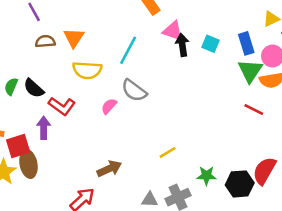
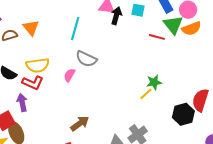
black arrow: (182, 45) -> (116, 16), turned 36
yellow semicircle: (87, 70) -> (38, 65), moved
red line: (254, 109) -> (157, 37), moved
yellow line: (168, 152) -> (146, 94), moved
green star: (206, 176) -> (154, 82), moved

